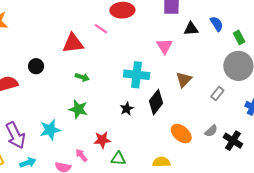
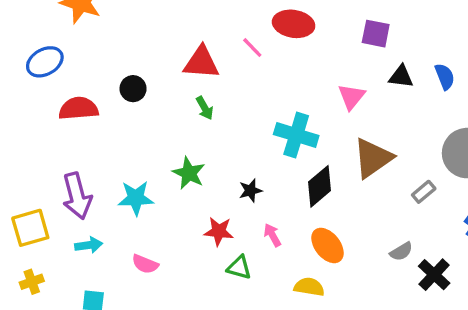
green arrow: (82, 77) -> (205, 108), moved, turned 32
brown triangle: (184, 80) -> (373, 158), size x1.5
black star: (127, 109) -> (250, 191), moved
orange ellipse: (181, 134) -> (327, 245), moved
pink arrow: (81, 155) -> (272, 235), moved

